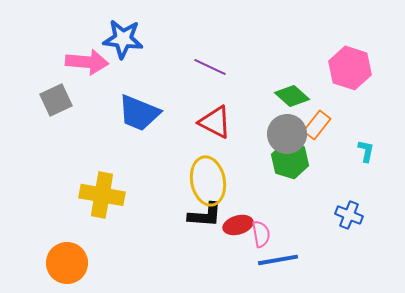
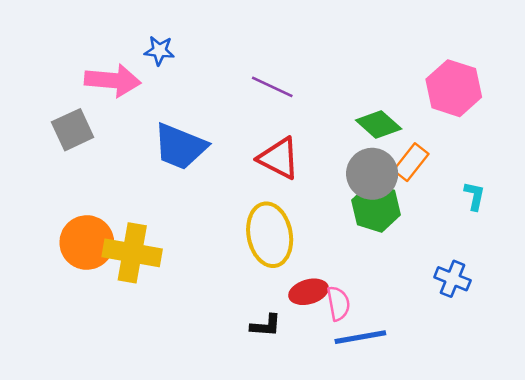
blue star: (123, 39) -> (159, 51), size x0.6
black L-shape: (205, 215) -> (266, 326), moved, size x0.7
orange circle: (67, 263) -> (87, 243), moved

